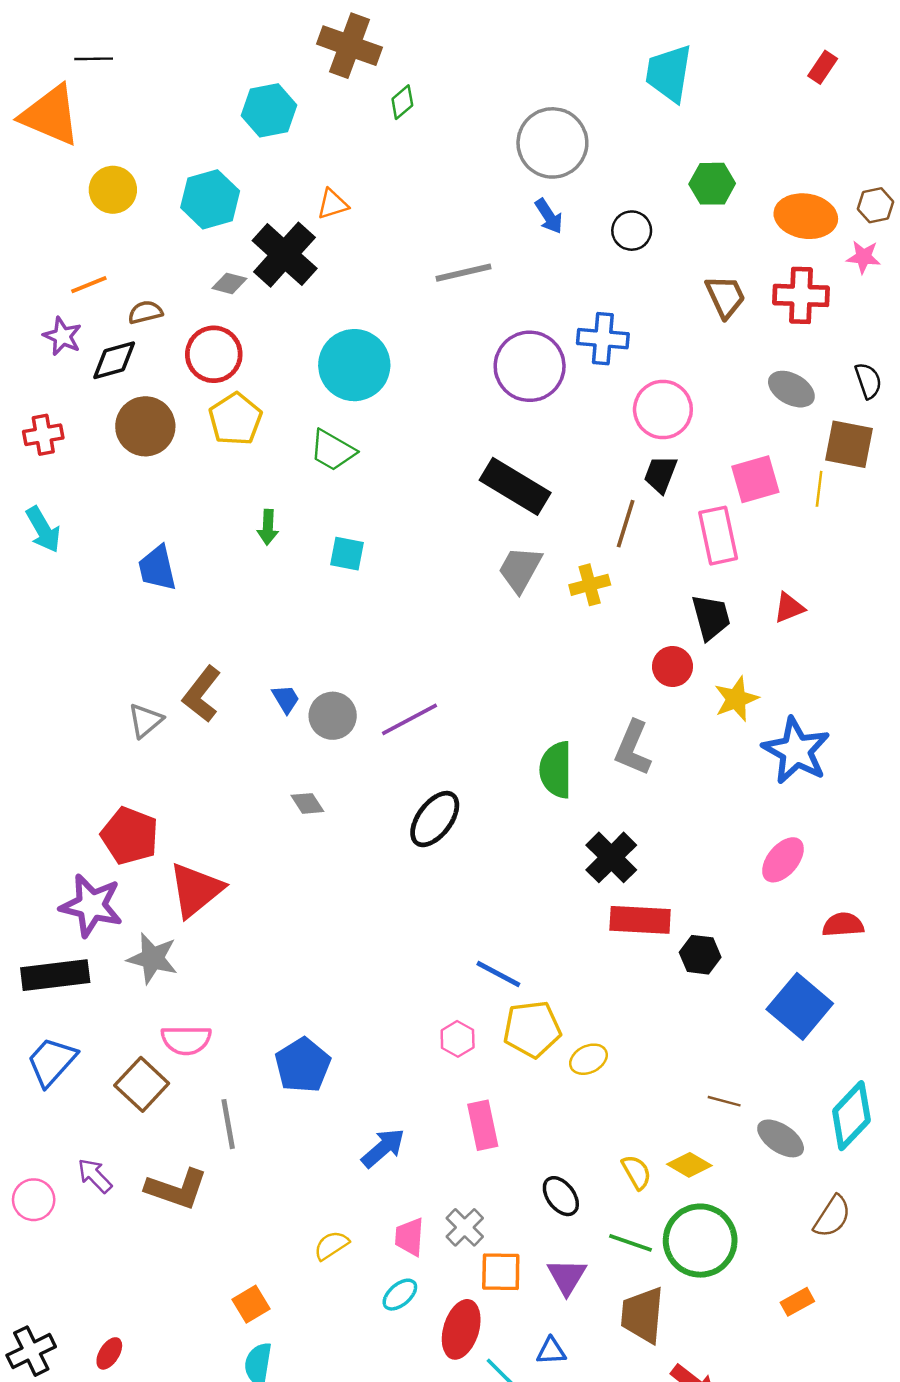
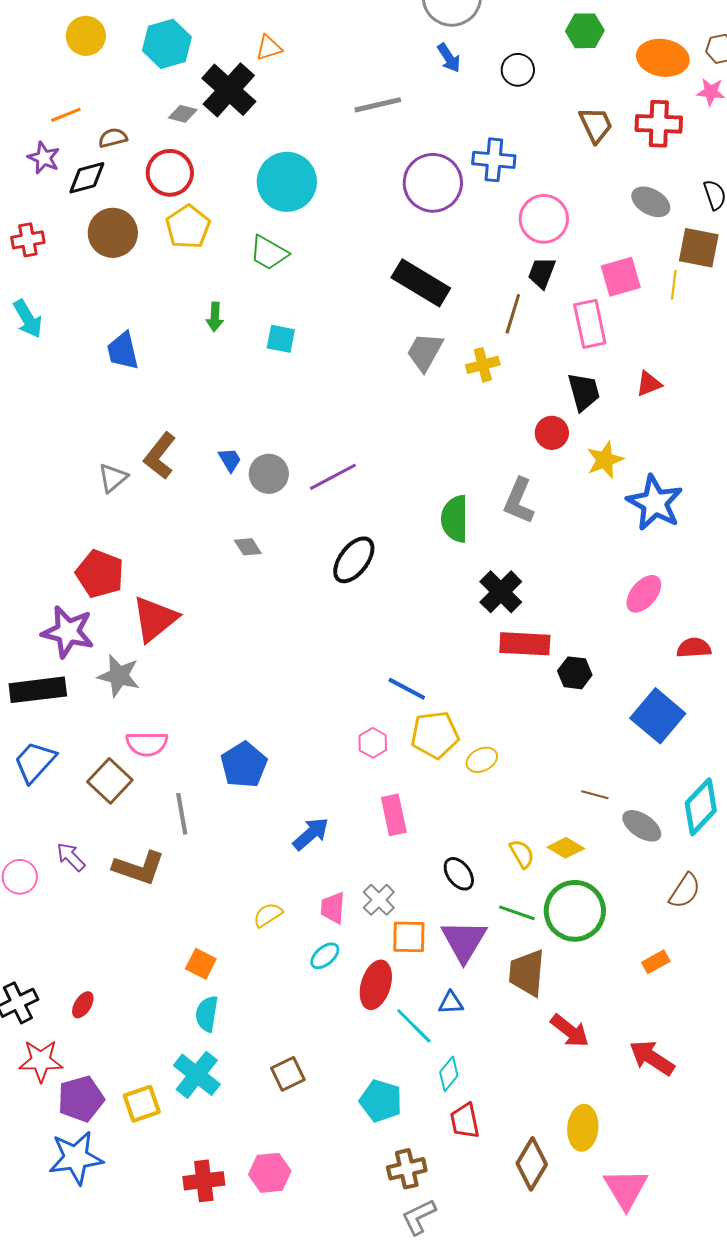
purple triangle: (567, 1277) -> (464, 941), size x1.4
orange square: (251, 1304) -> (201, 964), turned -32

